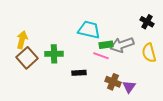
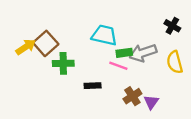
yellow arrow: (22, 40) -> (26, 47), turned 42
brown square: (27, 58) -> (46, 43), moved
brown cross: (113, 82) -> (132, 96), turned 35

